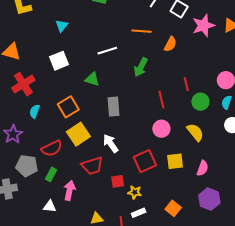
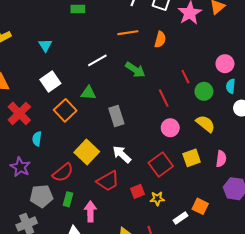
green arrow: (141, 67) -> (135, 70), turned -72
orange square: (68, 107) -> (65, 110), moved
white rectangle: (139, 213) -> (181, 218), moved

